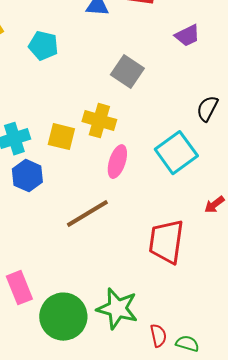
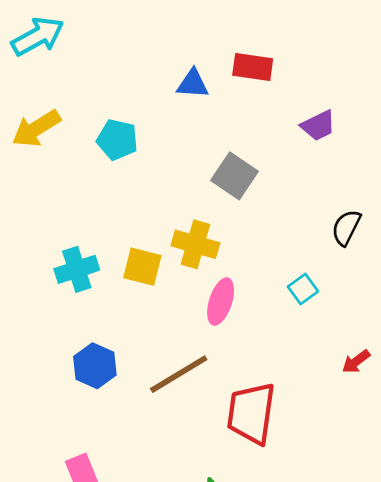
cyan square: (176, 153) -> (303, 289), size x0.5
blue hexagon: (27, 176) -> (95, 366), moved
red trapezoid: (166, 242) -> (251, 413), moved

